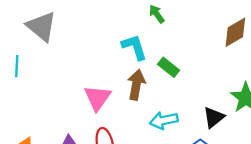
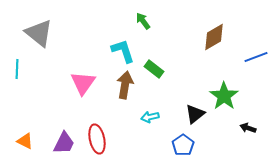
pink triangle: (97, 98) -> (83, 83), moved
cyan arrow: (164, 120) -> (150, 117), size x0.7

